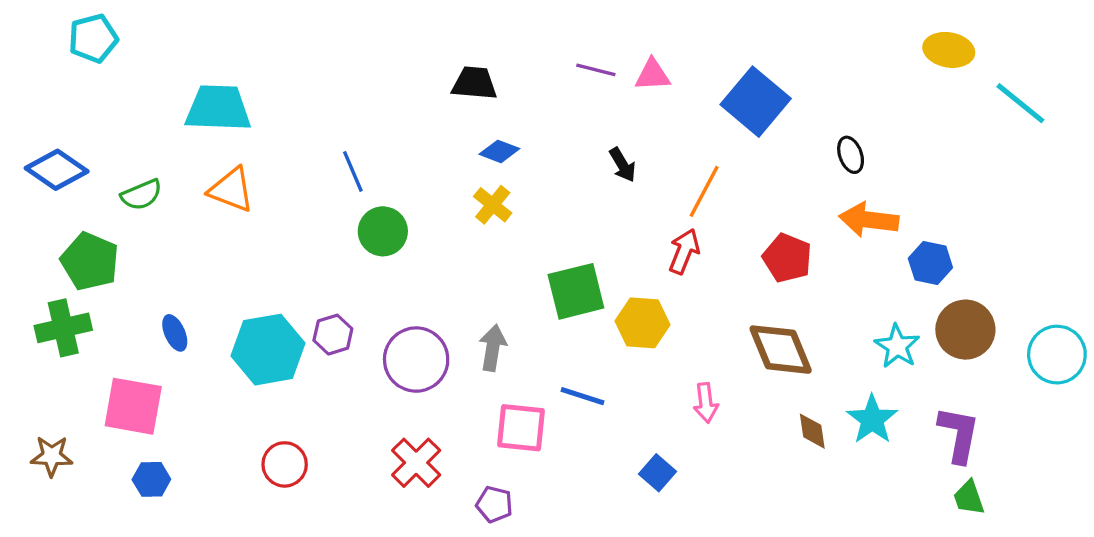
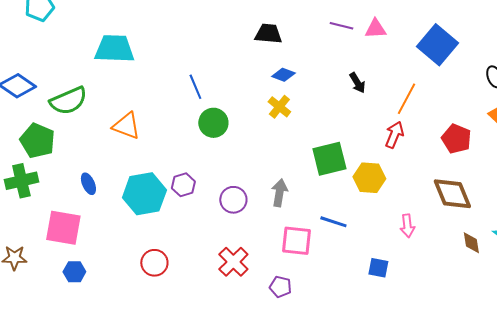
orange triangle: (231, 190) -> (126, 126), moved
green semicircle: (141, 195) -> (68, 101), size x1.5
purple circle: (416, 360) -> (233, 200), size x0.7
blue square: (657, 473) -> (378, 268), turned -30

